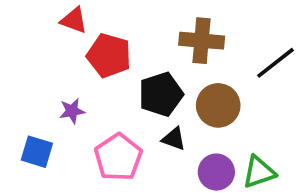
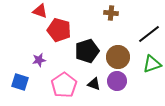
brown cross: (202, 41) -> (111, 13), moved, size x0.6
black triangle: (174, 139) -> (94, 84), moved
purple circle: (216, 172) -> (117, 81), moved
green triangle: (259, 172) -> (152, 64), moved

